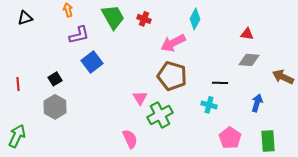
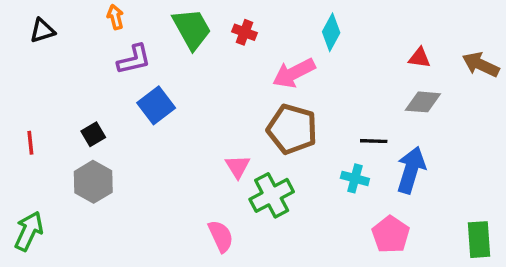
brown arrow: (283, 77) -> (481, 65), moved
blue arrow: (257, 103) -> (411, 170), moved, size x1.5
green rectangle: (268, 141) -> (479, 240), moved

